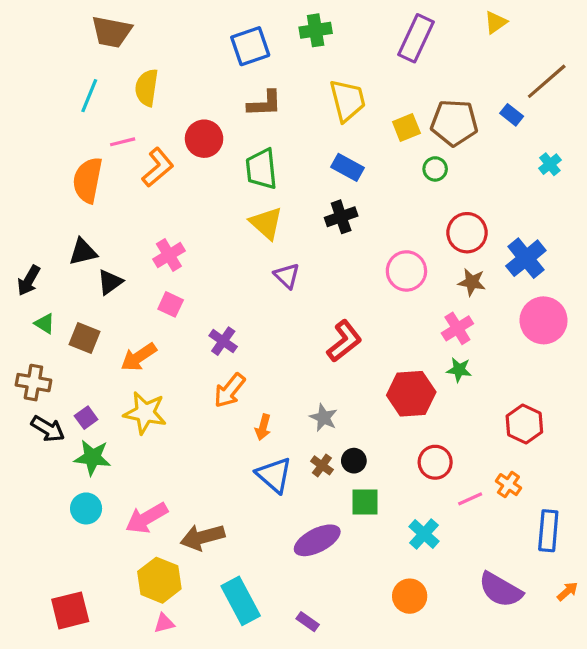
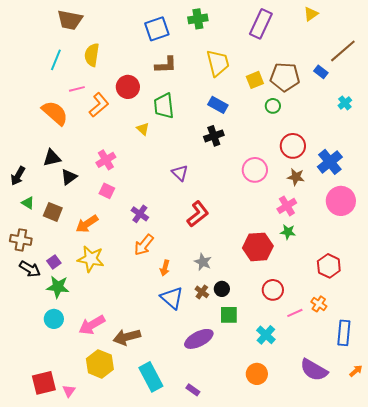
orange semicircle: (88, 180) -> (55, 113), turned 120
yellow triangle: (266, 223) -> (143, 129), moved, size x0.6
red L-shape: (344, 341) -> (198, 214), moved
pink triangle: (164, 623) -> (69, 391), moved, turned -40

